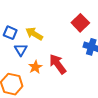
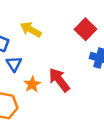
yellow arrow: (34, 34) -> (31, 30), moved

